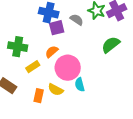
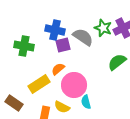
gray semicircle: (77, 20) -> (83, 37), size x1.5
green cross: (18, 47) -> (24, 46), moved
yellow rectangle: (33, 67) -> (39, 84), size x1.5

